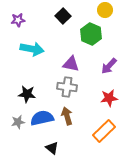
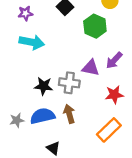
purple star: (18, 20) -> (25, 13), moved
purple triangle: (71, 64) -> (91, 68), moved
black star: (27, 94) -> (44, 86), moved

